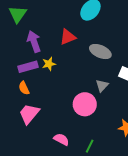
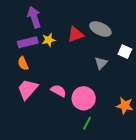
red triangle: (68, 37) -> (76, 34), moved
pink circle: (85, 104) -> (84, 98), moved
pink semicircle: (61, 139) -> (58, 91), moved

